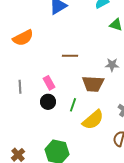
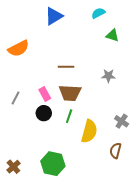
brown trapezoid: (93, 84) -> (70, 93), moved
gray line: (20, 87) -> (15, 98), turned 32
yellow semicircle: (93, 120) -> (89, 131), turned -35

